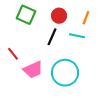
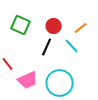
orange line: (86, 18) -> (81, 28), turned 32
cyan line: (77, 36) -> (72, 46), turned 35

